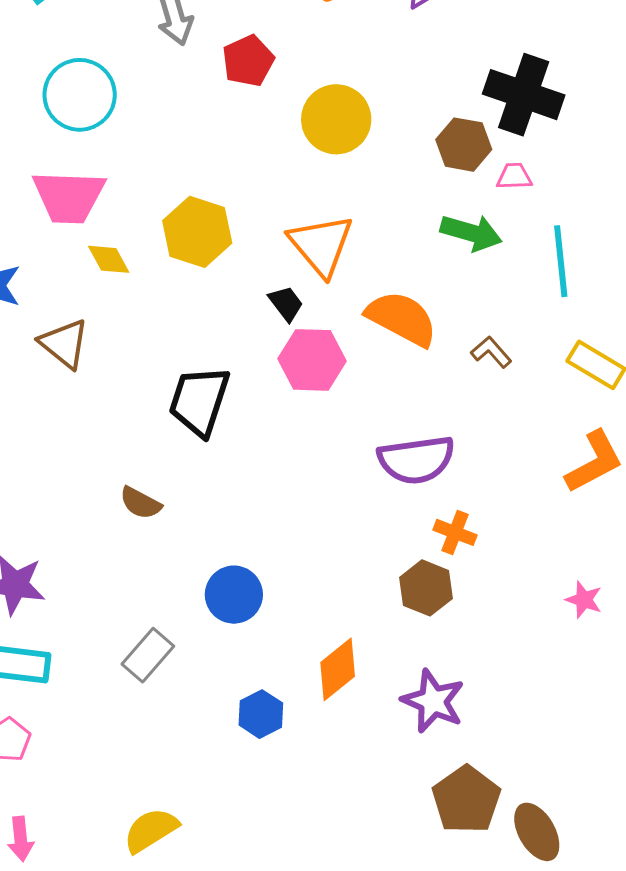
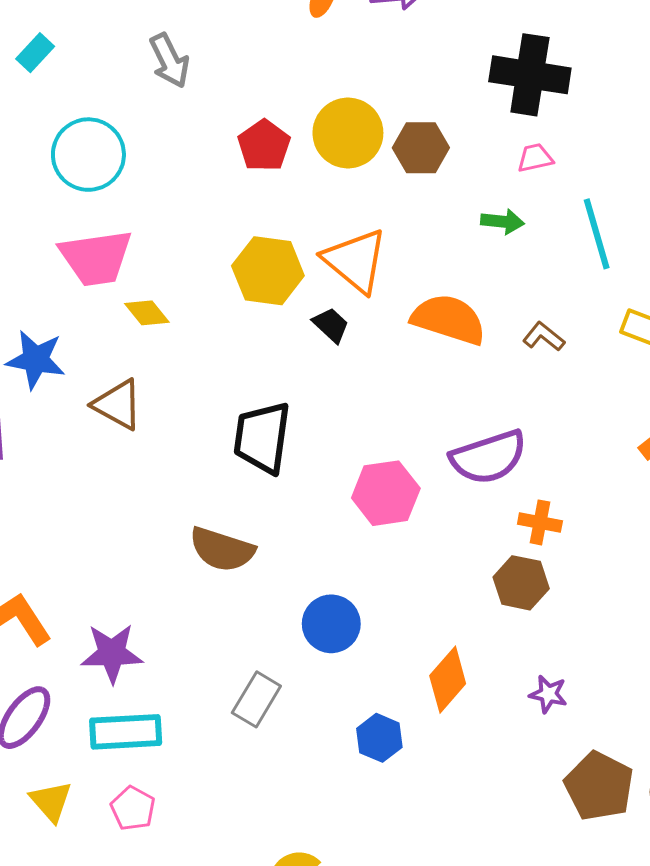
red pentagon: (248, 61) -> (264, 146), moved
brown hexagon: (464, 145) -> (421, 148), moved
yellow hexagon: (197, 232) -> (268, 271), moved
green arrow: (471, 233) -> (502, 222), size x0.7
pink hexagon: (312, 360) -> (386, 493), moved
brown semicircle: (140, 503) -> (222, 549), size x1.5
purple star: (433, 701) -> (548, 694), size x0.6

